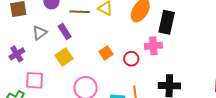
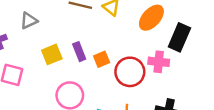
purple rectangle: (65, 32) -> (79, 52), moved
red circle: (131, 59) -> (130, 72), size x1.6

